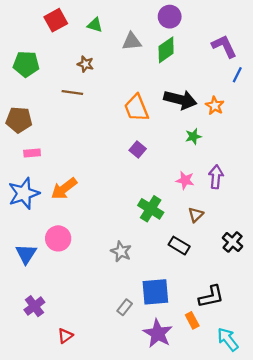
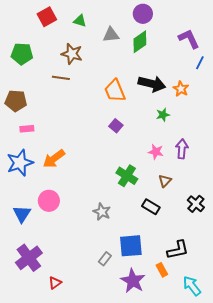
brown star: (85, 64) -> (72, 54), size x1.5
purple cross: (34, 306) -> (29, 258), size x1.5

